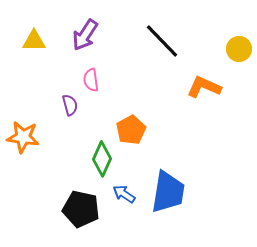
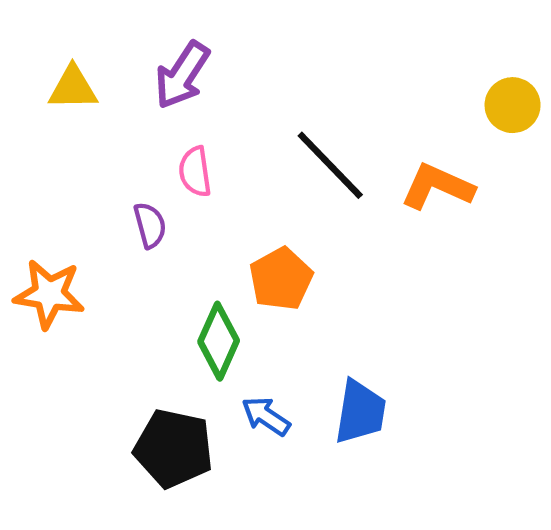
black line: (162, 41) -> (330, 165), moved
blue trapezoid: (168, 192) -> (360, 412), size x0.7

